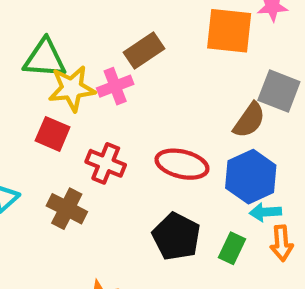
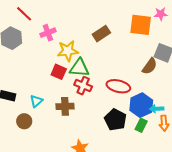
green triangle: (45, 59) -> (79, 68), moved
pink cross: (115, 86) -> (48, 33), moved
blue hexagon: (251, 177) -> (141, 105), moved
brown cross: (67, 209) -> (65, 106), turned -30

